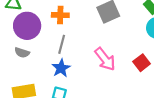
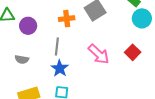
orange cross: (60, 15) -> (67, 19), moved
purple circle: (27, 26) -> (28, 26), moved, size x0.7

